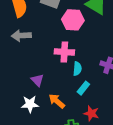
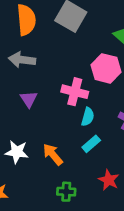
pink hexagon: (73, 20) -> (106, 68), moved
purple triangle: (37, 80) -> (29, 99), moved
red star: (91, 113) -> (109, 180), moved

